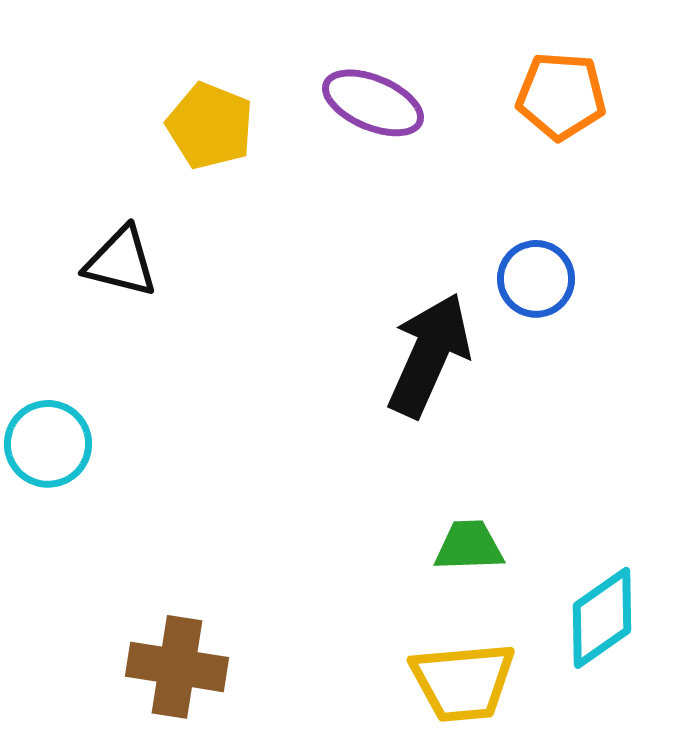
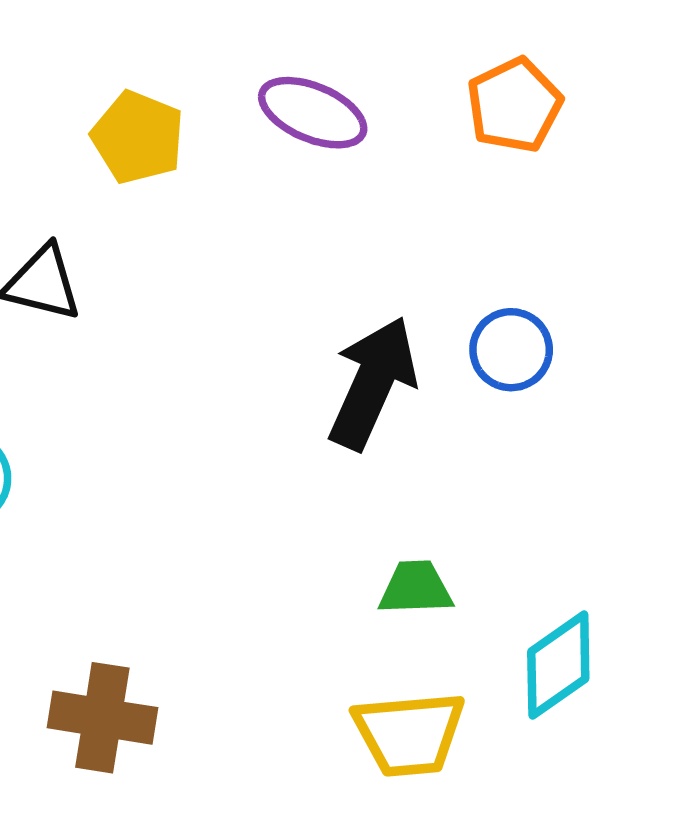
orange pentagon: (561, 96) -> (514, 105), turned -30
blue circle: (536, 279) -> (511, 350), moved

